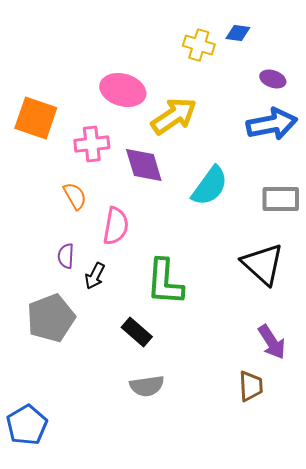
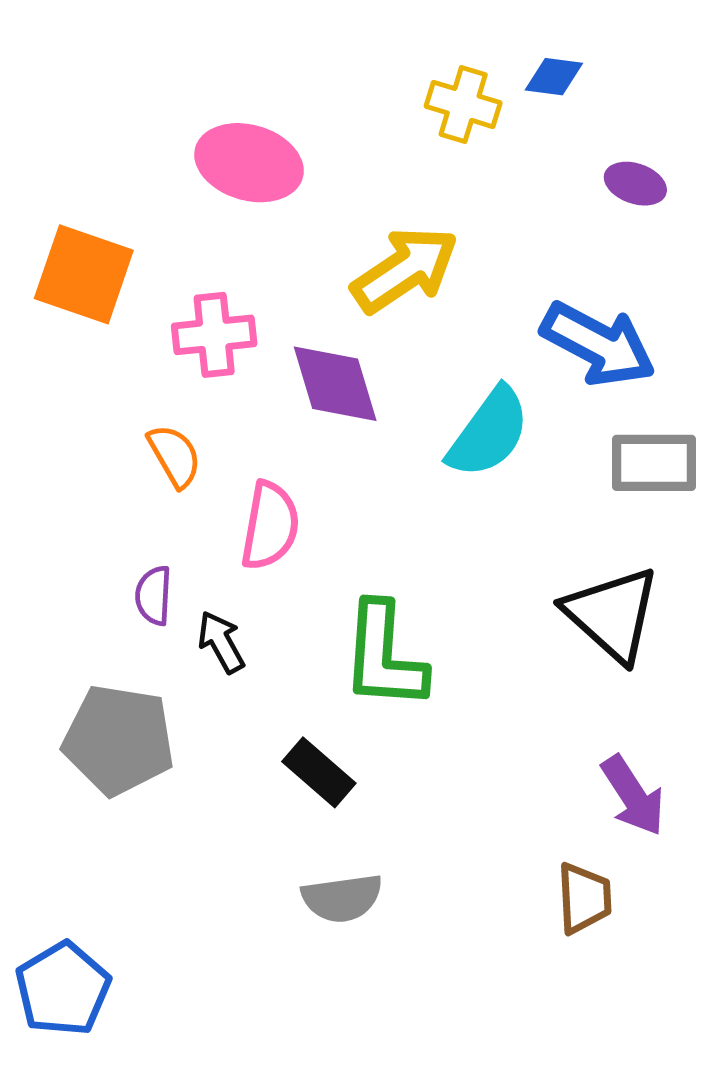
pink ellipse: (123, 90) -> (249, 163), moved
blue arrow: (272, 124) -> (598, 344), moved, turned 39
black arrow: (95, 276) -> (221, 642), turned 124
gray pentagon: (51, 318) -> (119, 740), turned 30

